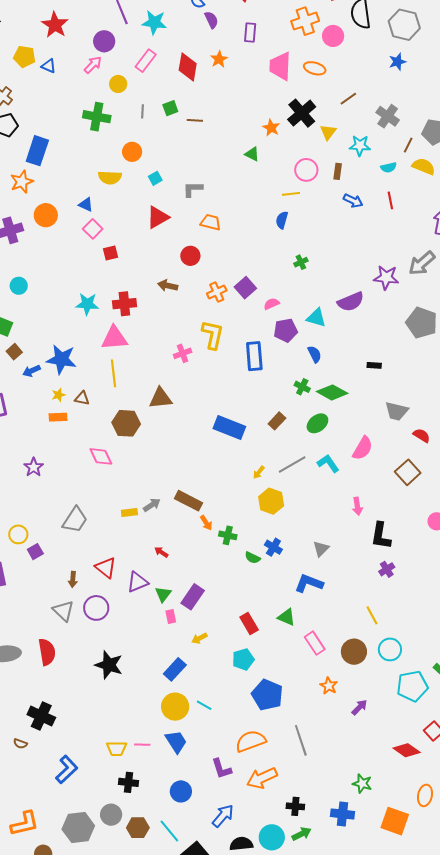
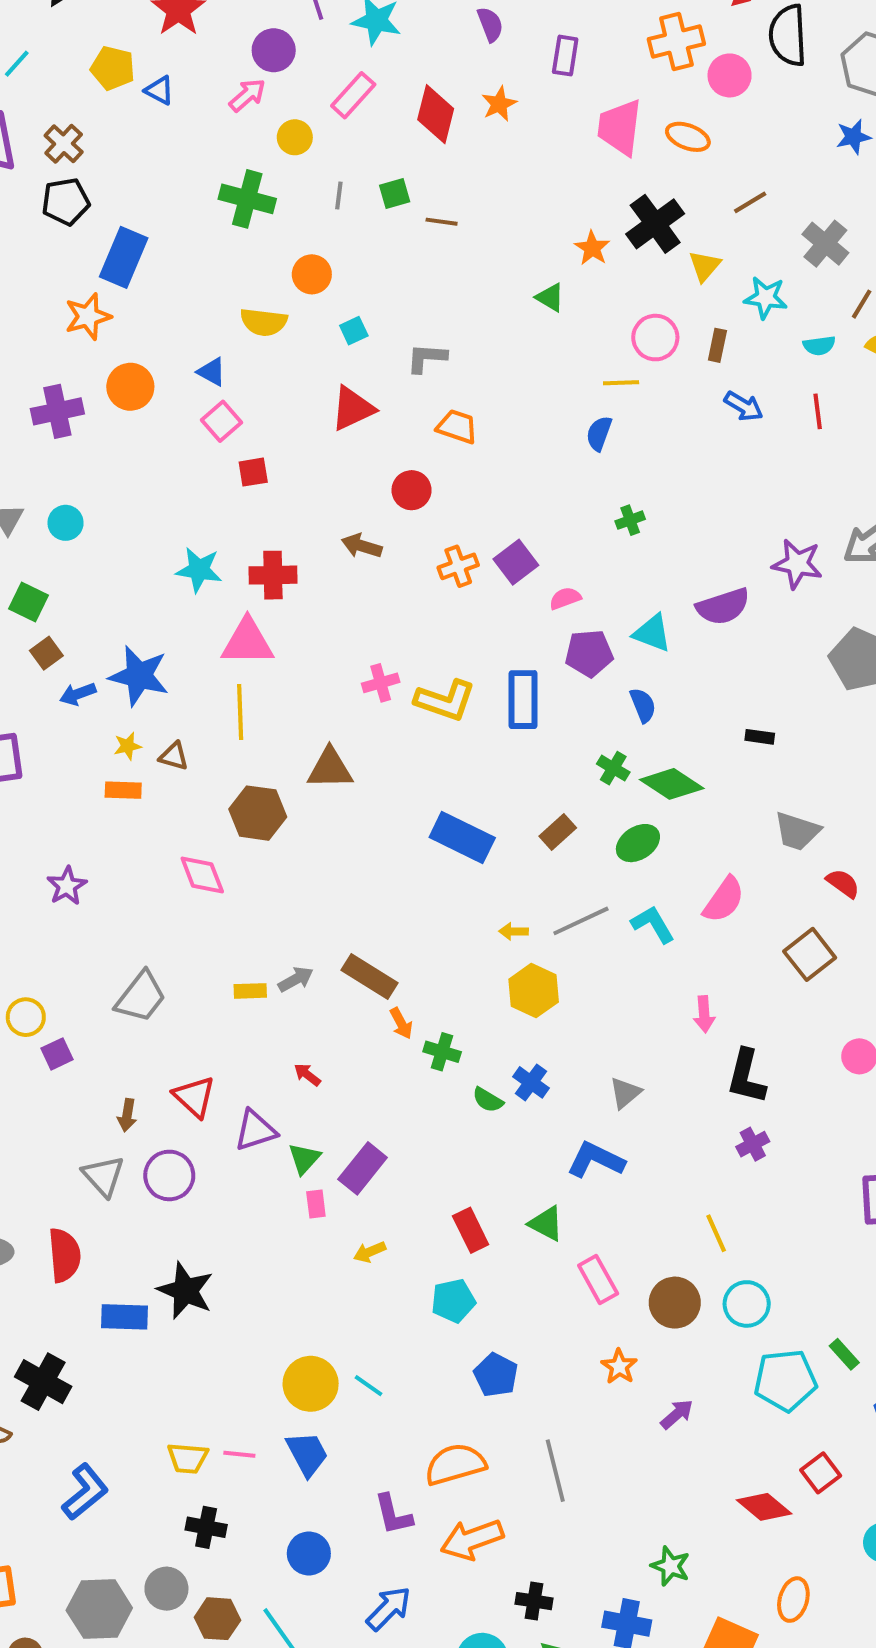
yellow L-shape: (213, 335) -> (445, 700), moved, turned 92
yellow arrow: (259, 472) -> (513, 931), turned 48
blue rectangle: (175, 669) -> (125, 1317), moved, turned 45
blue pentagon: (267, 695) -> (496, 1375), size x0.7

